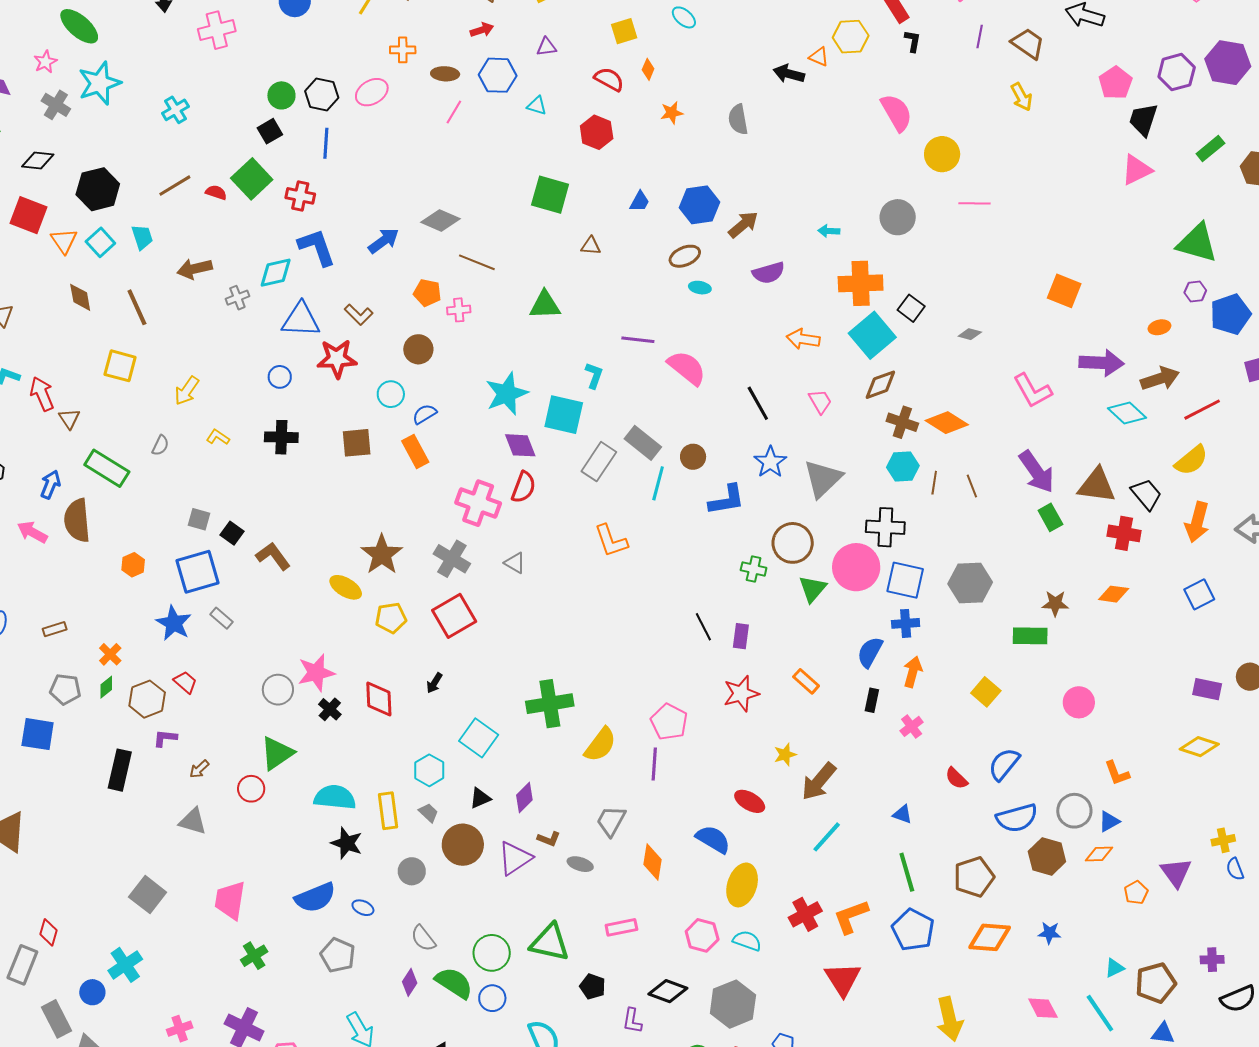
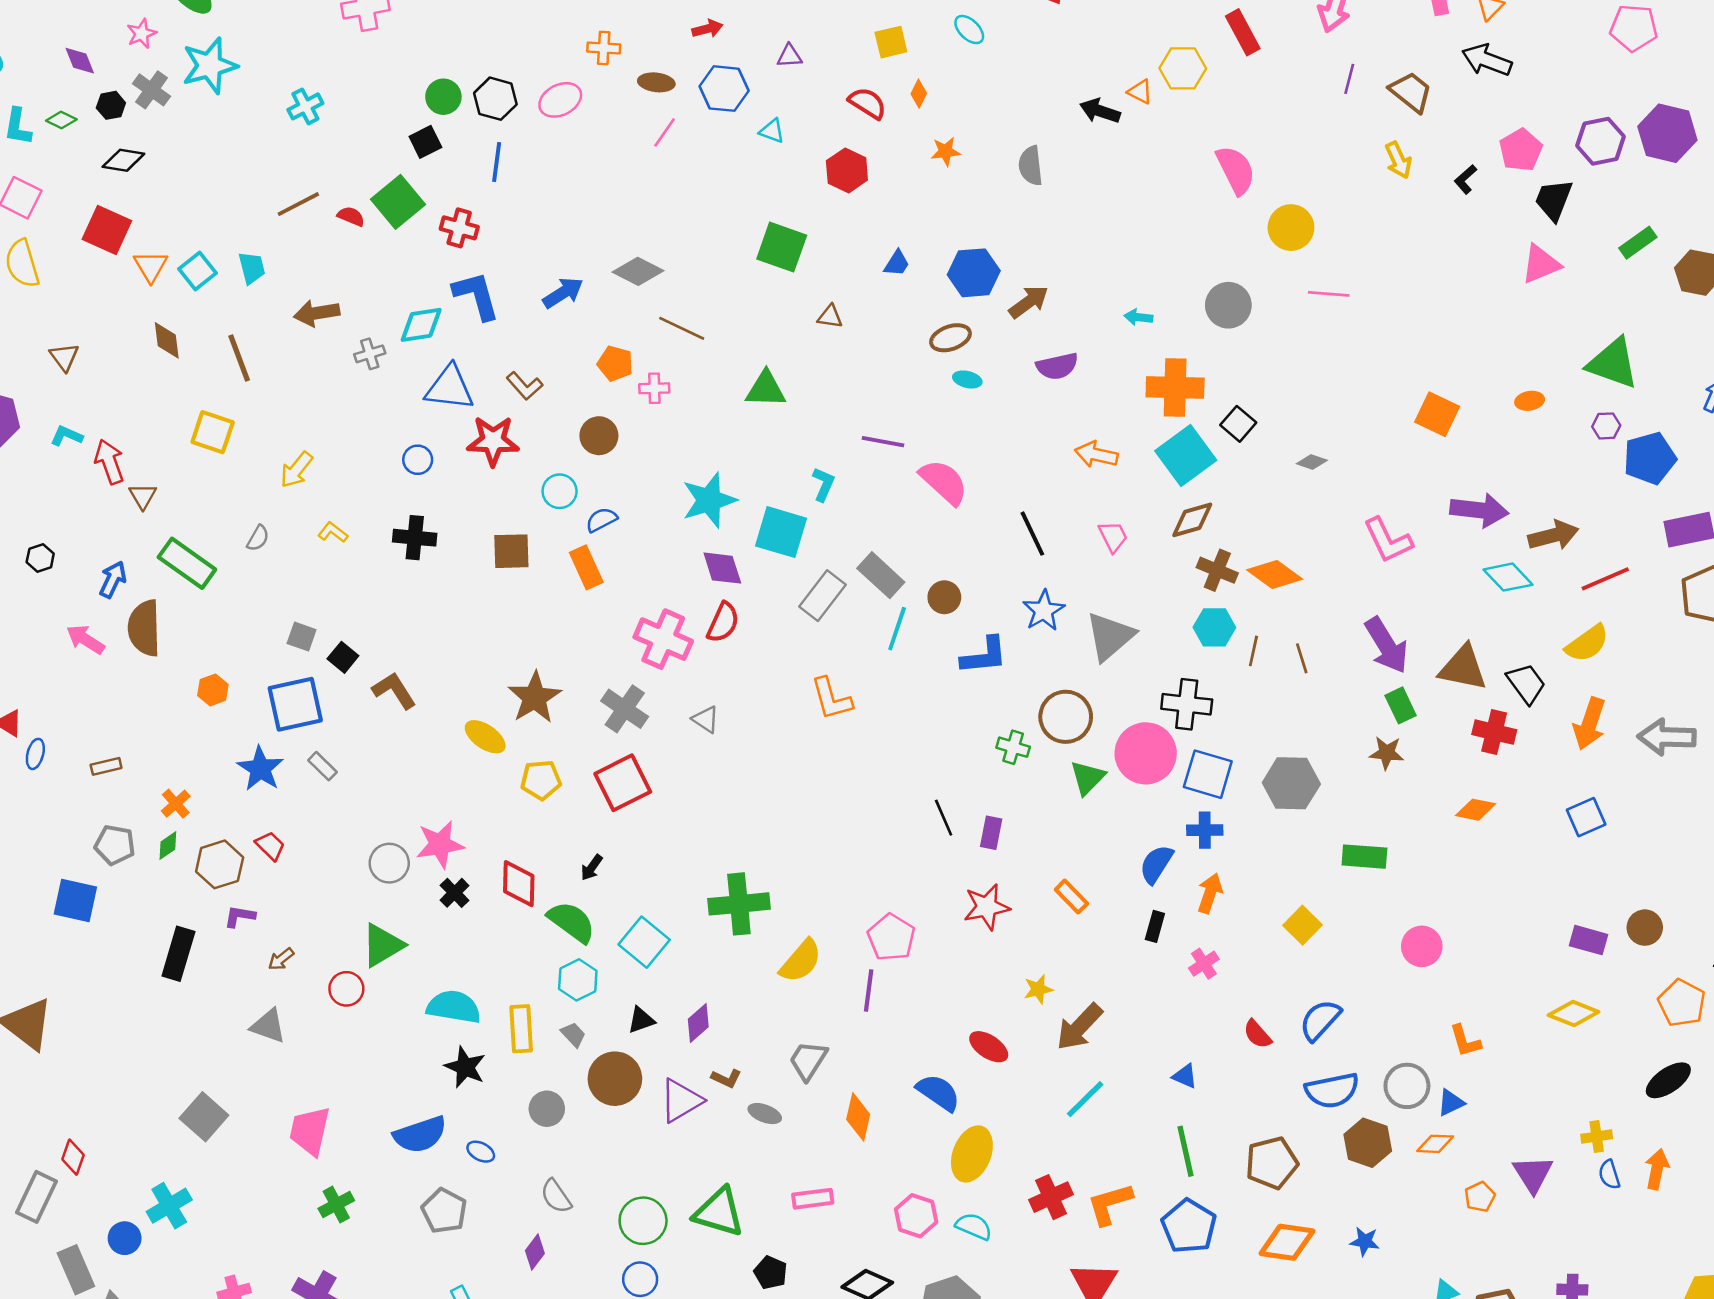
black L-shape: (913, 41) -> (1466, 179), moved, turned -145
black hexagon: (98, 189) -> (111, 105), moved, size x0.5
orange ellipse: (1159, 327) -> (1530, 401), moved
brown star: (1055, 603) -> (1387, 753), moved
green semicircle: (454, 983) -> (572, 922), moved

